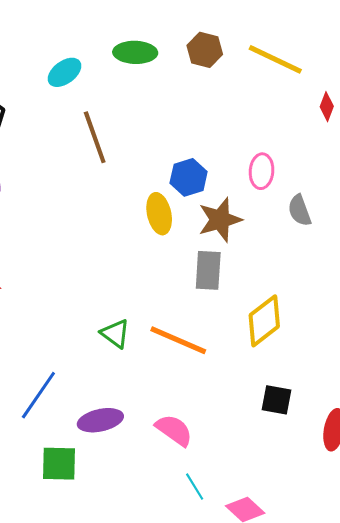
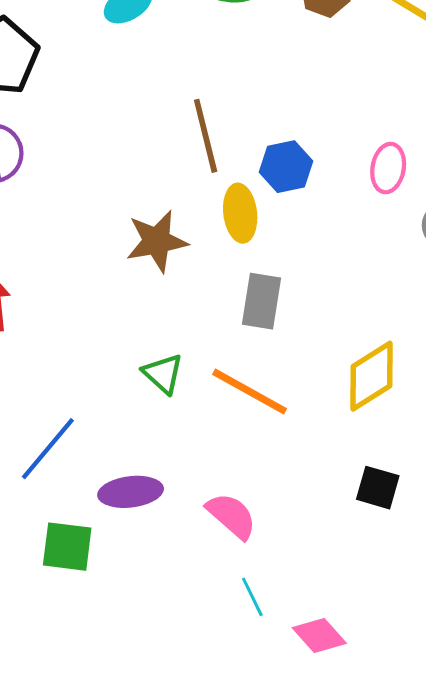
brown line: (95, 137) -> (206, 136), moved
brown star: (220, 220) -> (157, 241), moved
gray rectangle: (208, 270) -> (262, 301), moved

